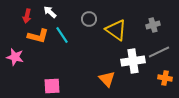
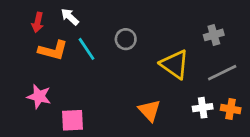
gray circle: (89, 19) -> (126, 39), moved
yellow triangle: (116, 30) -> (175, 64), moved
pink star: (15, 57) -> (39, 96), moved
white cross: (133, 61) -> (203, 108), moved, size x0.6

